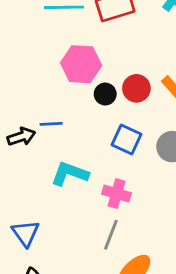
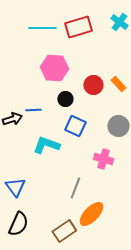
black circle: (105, 94) -> (65, 99), moved
blue square: (127, 140) -> (75, 126), moved
pink cross: (117, 194) -> (103, 159), moved

